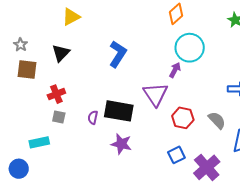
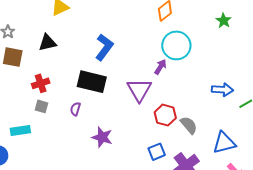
black triangle: (61, 53) -> (47, 43), turned 30
black rectangle: (119, 111) -> (92, 82), moved
gray semicircle: (217, 120) -> (189, 125), moved

